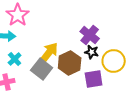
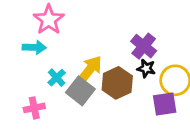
cyan cross: (15, 59) -> (57, 78), moved
purple square: (94, 79) -> (165, 104), moved

